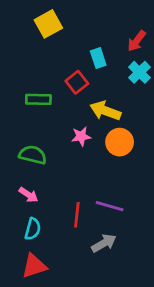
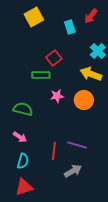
red arrow: (137, 41) -> (91, 16), moved
cyan rectangle: (98, 58) -> (70, 27), moved
green rectangle: (38, 99) -> (41, 75), moved
yellow arrow: (105, 111) -> (91, 74), moved

